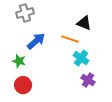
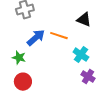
orange line: (70, 39) -> (59, 36), moved

